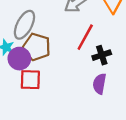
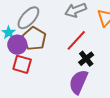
black cross: (102, 55) -> (86, 59), turned -35
purple semicircle: (99, 84) -> (78, 82), size x1.4

